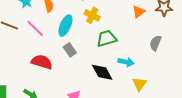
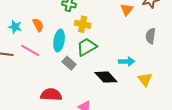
green trapezoid: (107, 39) -> (87, 47), moved
red semicircle: (42, 62) -> (51, 95), moved

